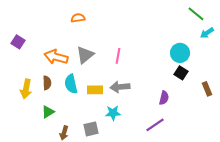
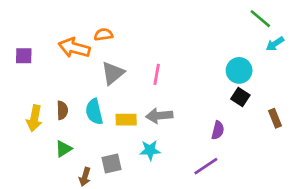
orange semicircle: (78, 18) -> (103, 35), moved
purple square: (18, 42) -> (24, 56), turned -32
orange arrow: (56, 57) -> (74, 48), moved
gray square: (91, 129) -> (111, 163), moved

